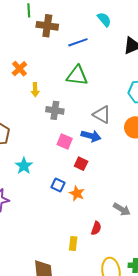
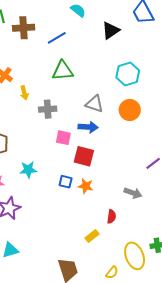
red square: (81, 164) -> (84, 156), size x1.5
cyan star: (24, 166) -> (28, 170), turned -30
yellow rectangle: (73, 243) -> (92, 236), turned 56

